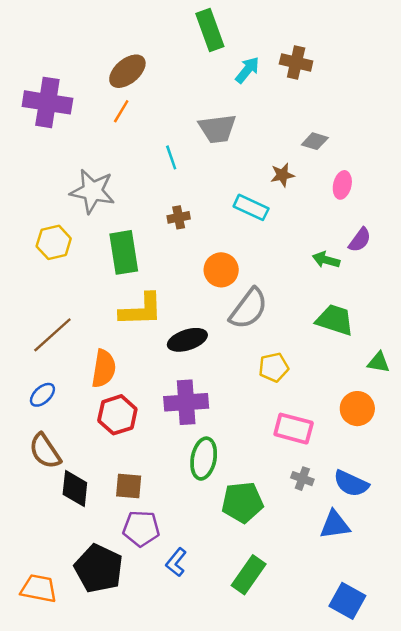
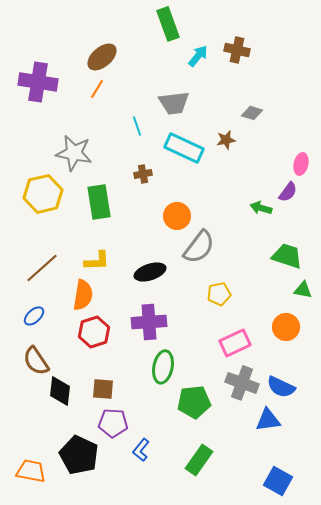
pink ellipse: (342, 185) -> (301, 164), moved
cyan rectangle: (251, 207) -> (184, 148), moved, size x1.4
yellow hexagon: (54, 242) -> (43, 194), size x1.4
yellow L-shape: (141, 310) -> (97, 261), moved, size x0.7
green trapezoid: (335, 320) -> (287, 256), moved
pink rectangle: (294, 429) -> (235, 343), turned -40
gray cross: (302, 479) -> (242, 383), size x1.8

